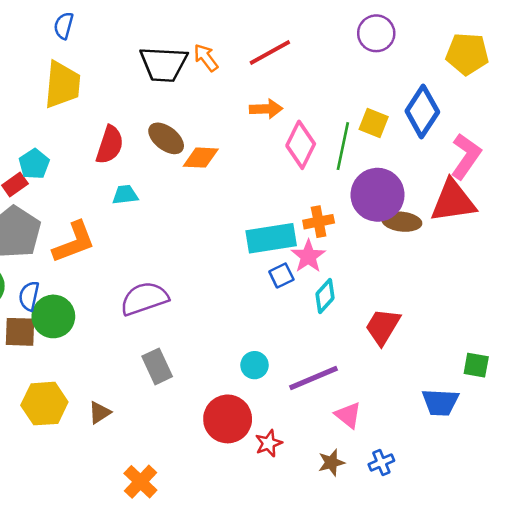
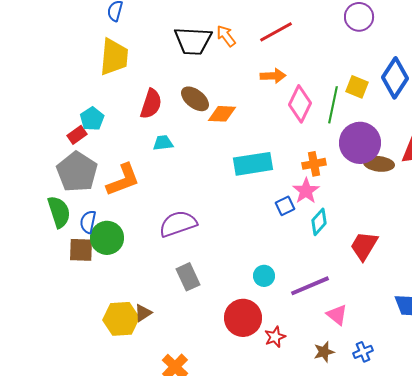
cyan rectangle: (271, 238) -> (253, 164), moved
yellow hexagon: (44, 404) -> (121, 319), moved

